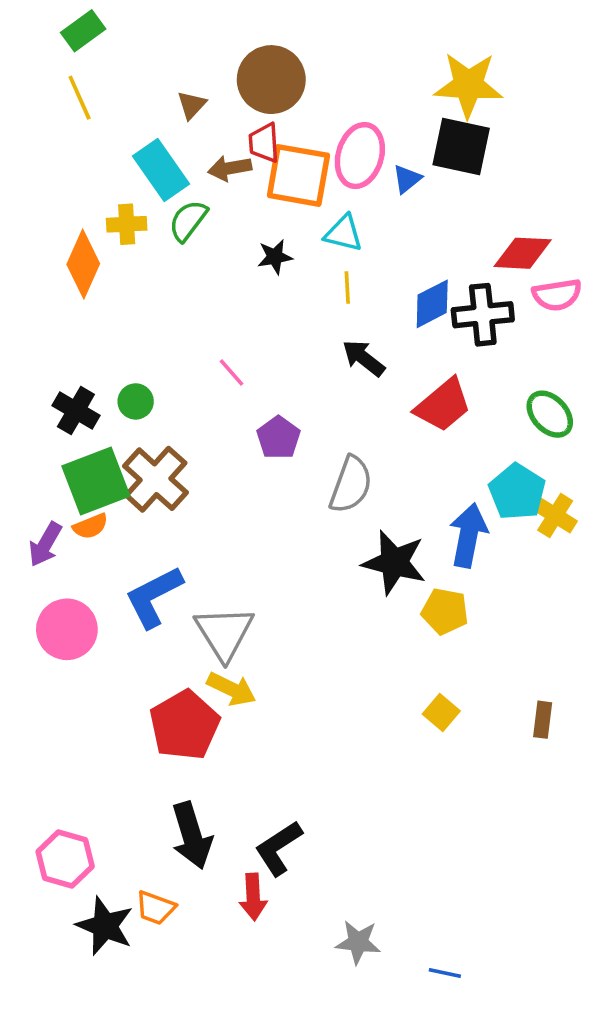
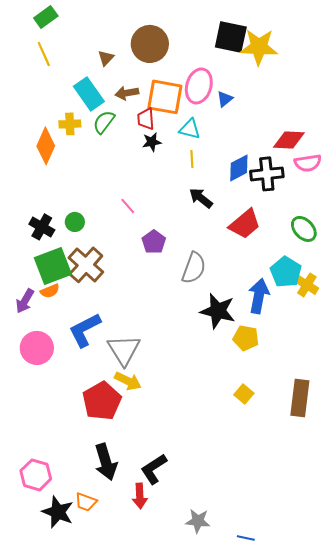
red trapezoid: (264, 143) -> (146, 119), moved
black square: (461, 146) -> (231, 37), moved
brown rectangle: (543, 720) -> (300, 398), size x1.8

